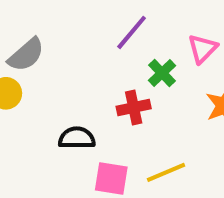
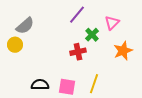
black semicircle: (77, 138) -> (40, 85), moved
yellow line: (166, 172) -> (94, 84), turned -48

